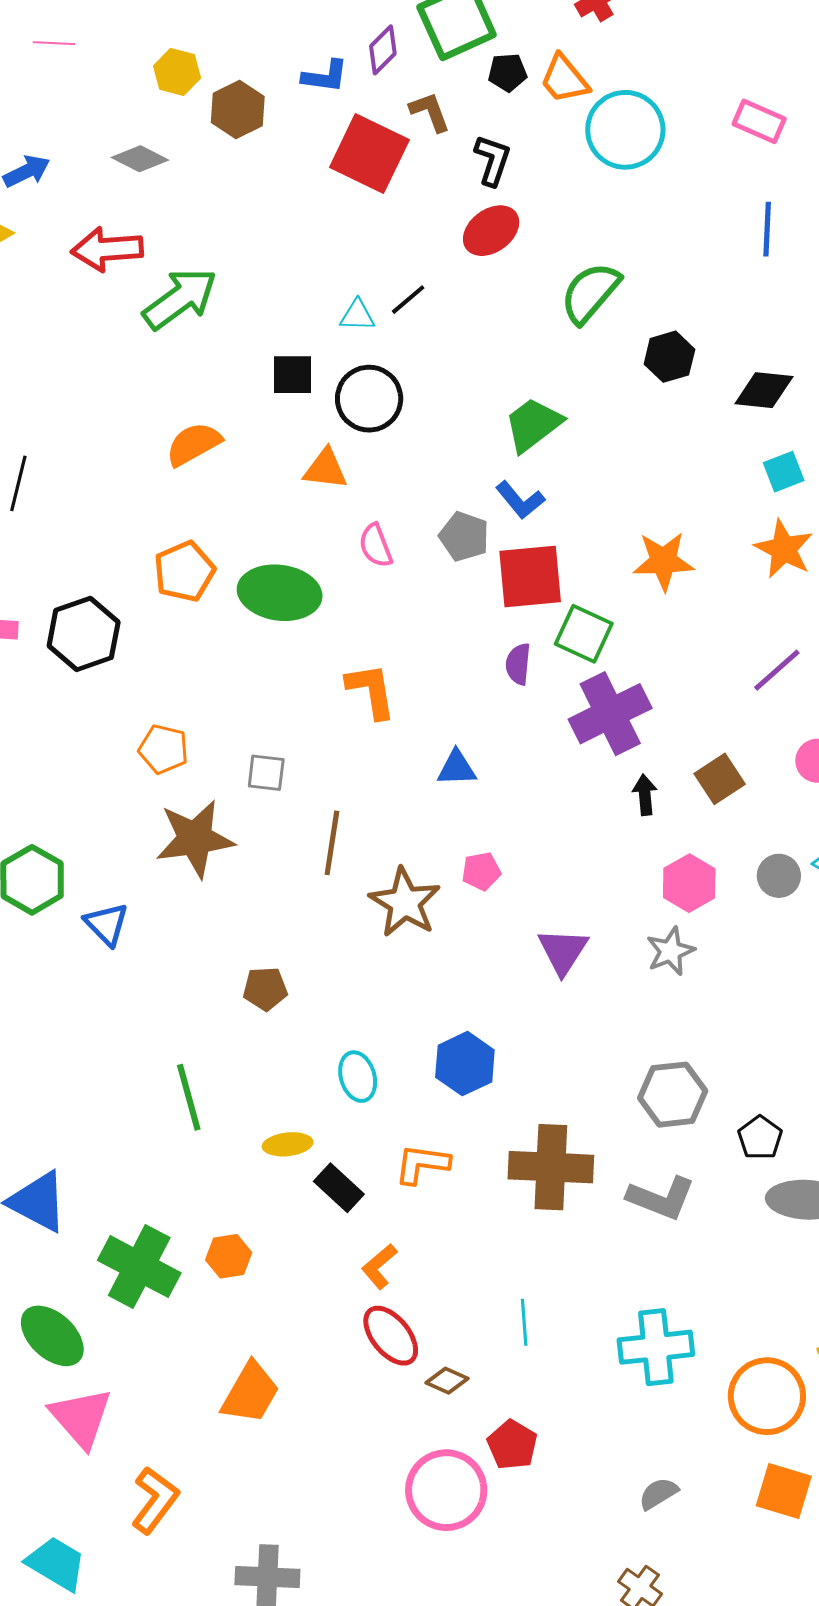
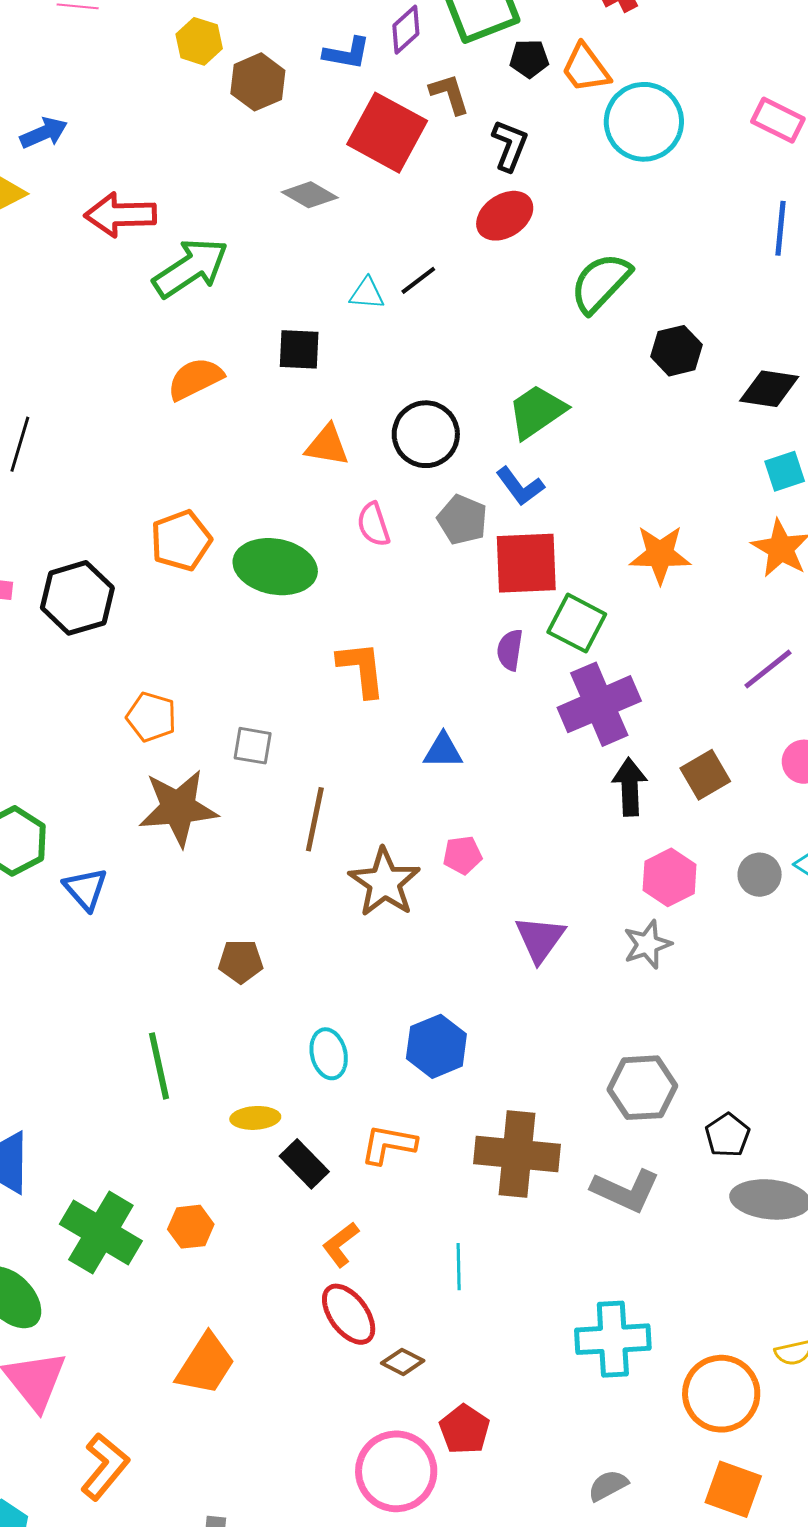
gray diamond: (140, 159) -> (310, 195), moved
black circle: (369, 399) -> (426, 434), moved
orange semicircle: (193, 444) -> (195, 379), moved
black arrow: (645, 795) -> (630, 787), size x1.4
cyan line: (524, 1322) -> (459, 1267), moved

